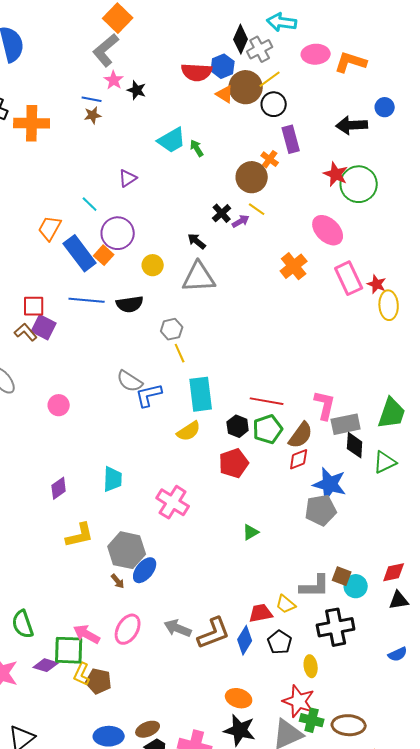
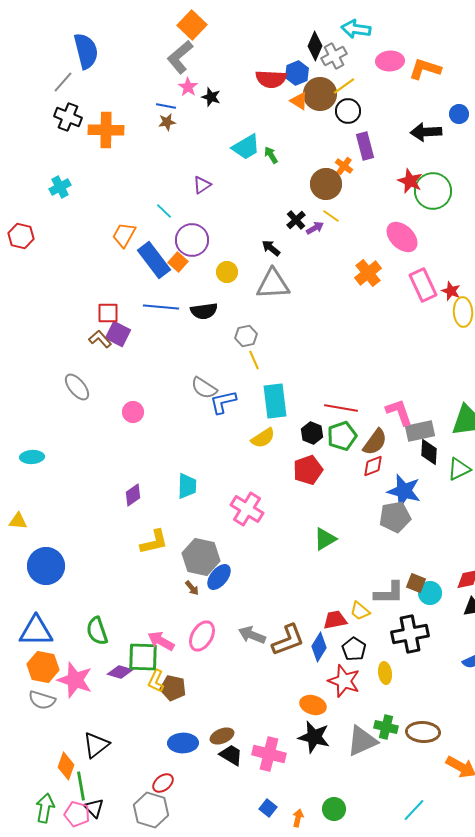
pink L-shape: (325, 405) -> (399, 412), turned -32
green triangle: (251, 532) -> (325, 539), size x1.4
red star: (299, 701) -> (344, 681), moved

